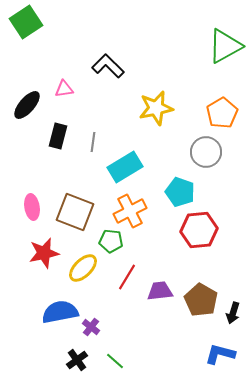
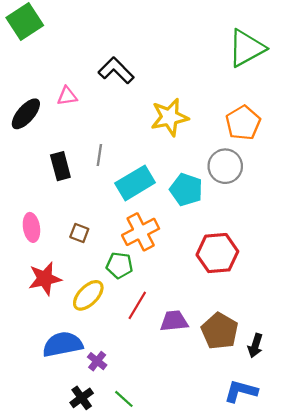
black rectangle: (58, 136) -> (60, 166), moved, turned -30
cyan pentagon: (180, 192) -> (186, 190), moved
brown square: (75, 212) -> (79, 233), size x0.5

